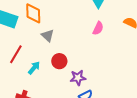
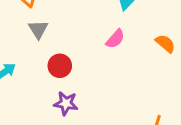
red circle: (59, 61) -> (60, 66), moved

